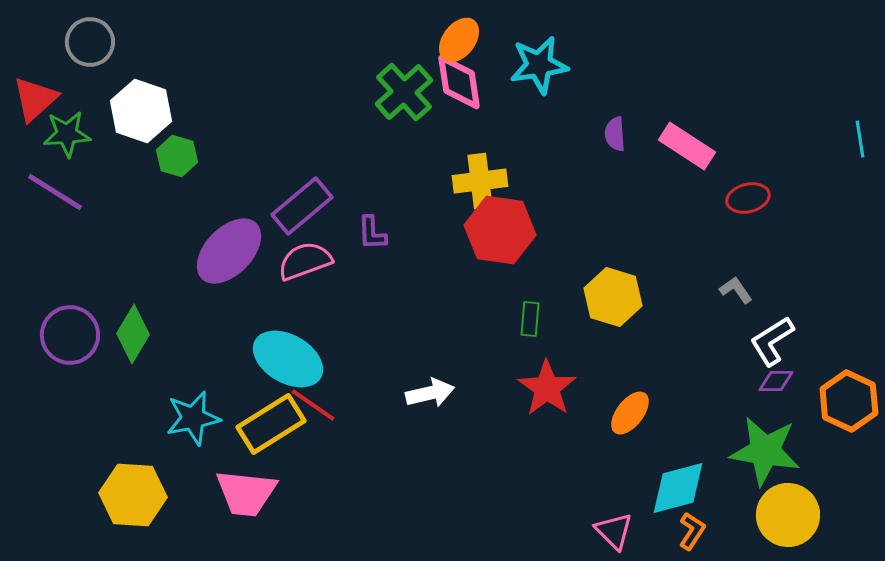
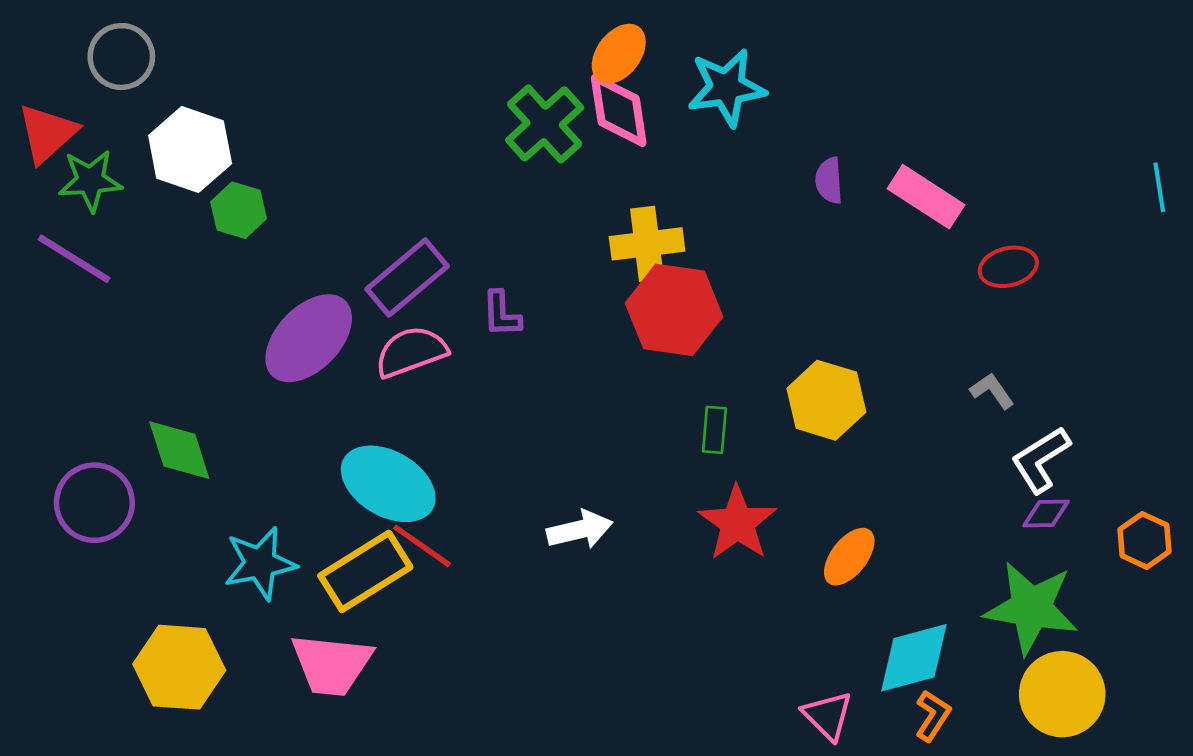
green diamond: (133, 334) -> (179, 450), turned -48
purple circle: (70, 335) -> (94, 503), moved
orange hexagon: (849, 401) -> (1144, 540), size x0.7

